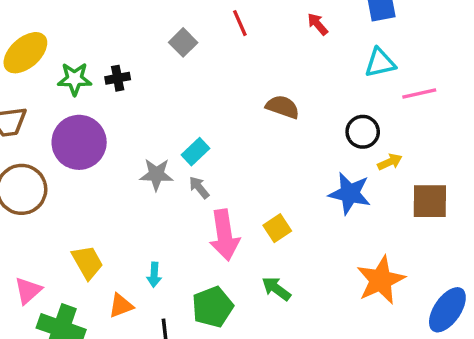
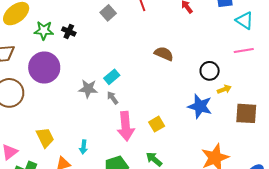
cyan triangle: (380, 63) -> (245, 20), moved, turned 42
black cross: (118, 78) -> (69, 31), turned 32

